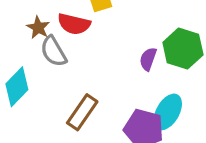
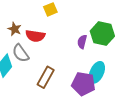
red semicircle: (74, 24) -> (35, 36), moved
gray semicircle: (53, 51) -> (21, 53), moved

